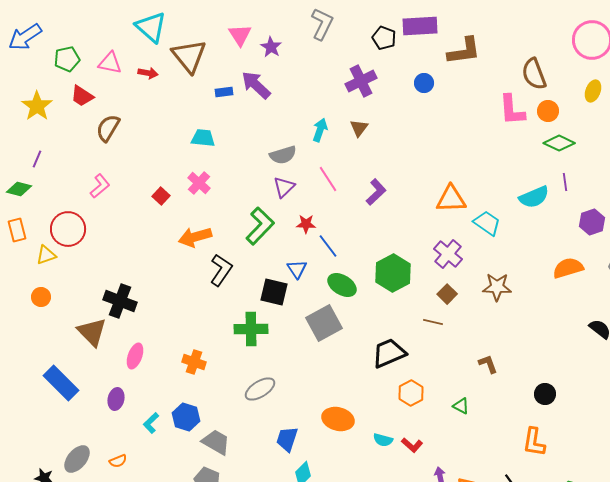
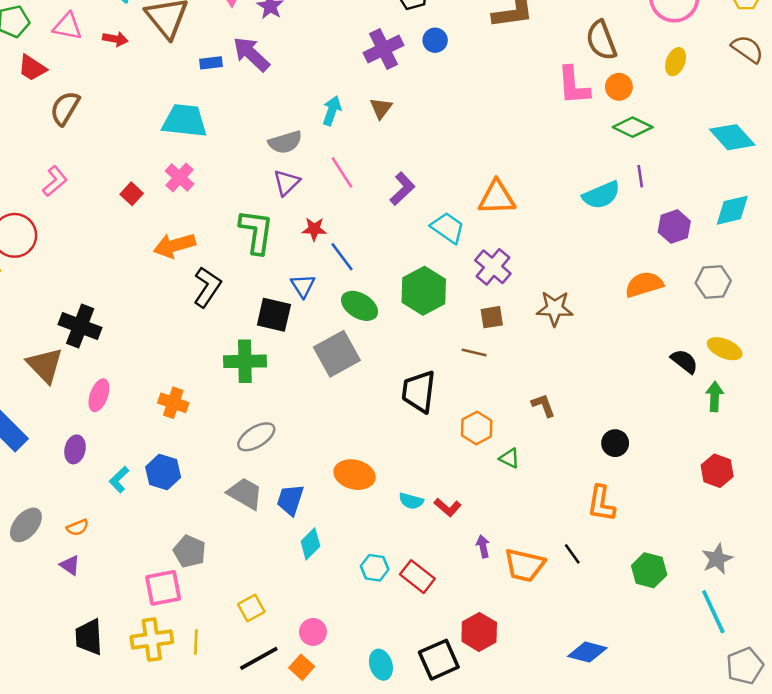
blue circle: (424, 83) -> (435, 40), moved
cyan trapezoid: (203, 138) -> (185, 121), size x1.5
cyan trapezoid: (487, 223) -> (448, 228), moved
green L-shape: (260, 226) -> (256, 232), turned -36
brown square: (447, 294) -> (492, 317), turned 36
black trapezoid: (389, 353) -> (419, 391), turned -60
orange hexagon: (411, 393) -> (477, 428), moved
gray trapezoid: (216, 442) -> (245, 493), moved

